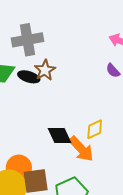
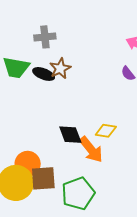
gray cross: (28, 40) -> (45, 37), size x0.7
yellow diamond: (95, 129) -> (106, 131), turned 30

